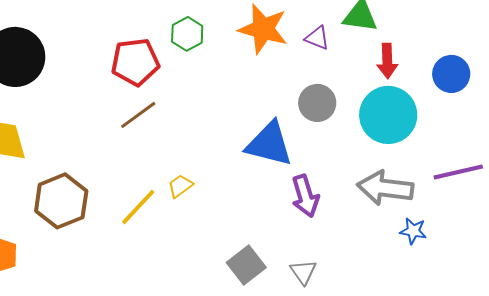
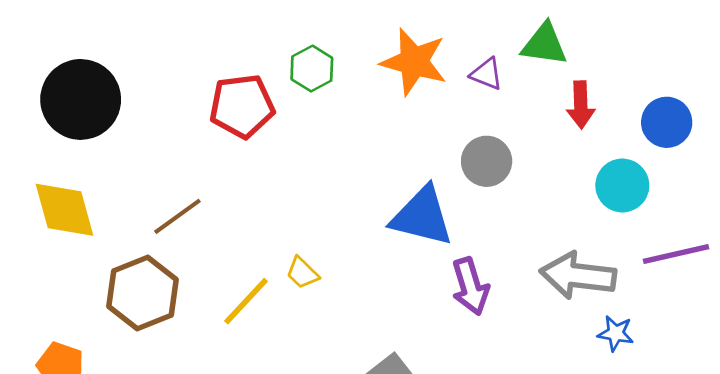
brown line: (138, 115) -> (177, 216), moved
cyan circle: (388, 115) -> (622, 185), moved, size x0.7
yellow trapezoid: (180, 186) -> (302, 273), turned -100

